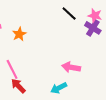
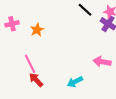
pink arrow: (71, 67) -> (102, 62), moved

